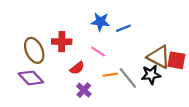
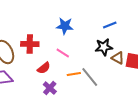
blue line: (123, 28) -> (110, 25), moved
brown triangle: (159, 57) -> (118, 58), size x0.6
black star: (151, 75) -> (104, 47), moved

